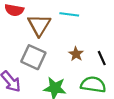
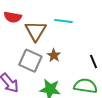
brown star: (76, 54) -> (54, 55), moved

